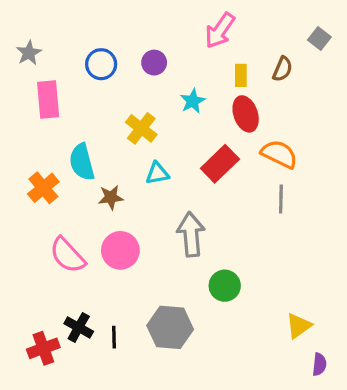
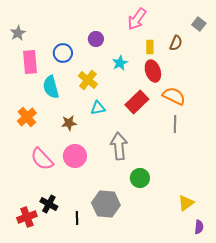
blue circle: (101, 64) -> (63, 53), moved
cyan semicircle: (82, 162) -> (51, 87), moved
black line: (114, 337) -> (77, 218), moved

